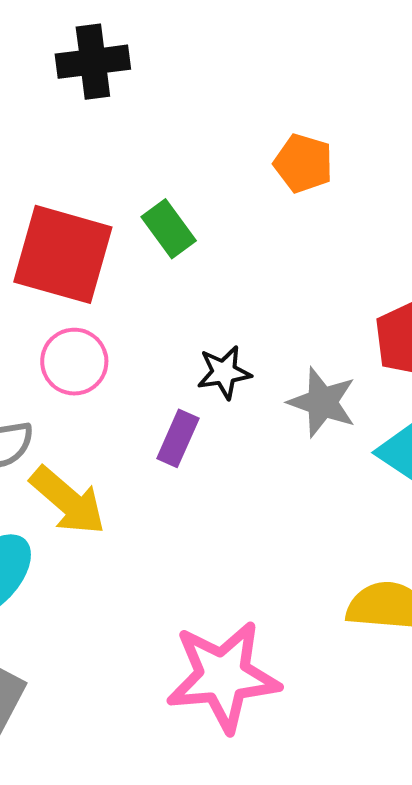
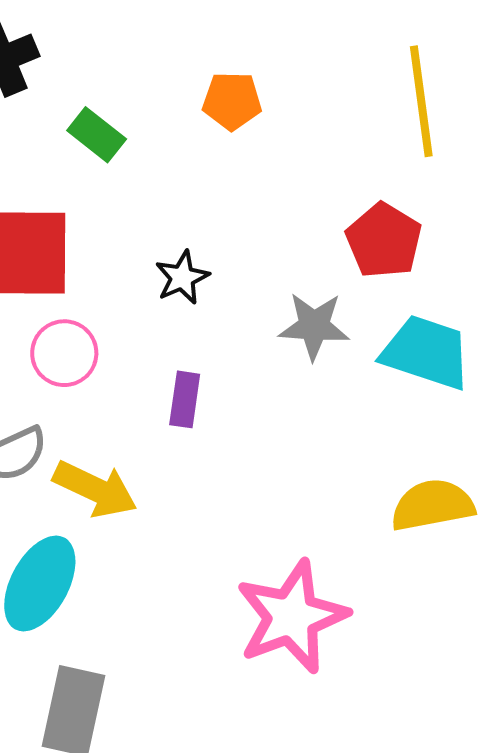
green rectangle: (169, 229) -> (97, 135), moved
black star: (224, 372) -> (182, 277), moved

